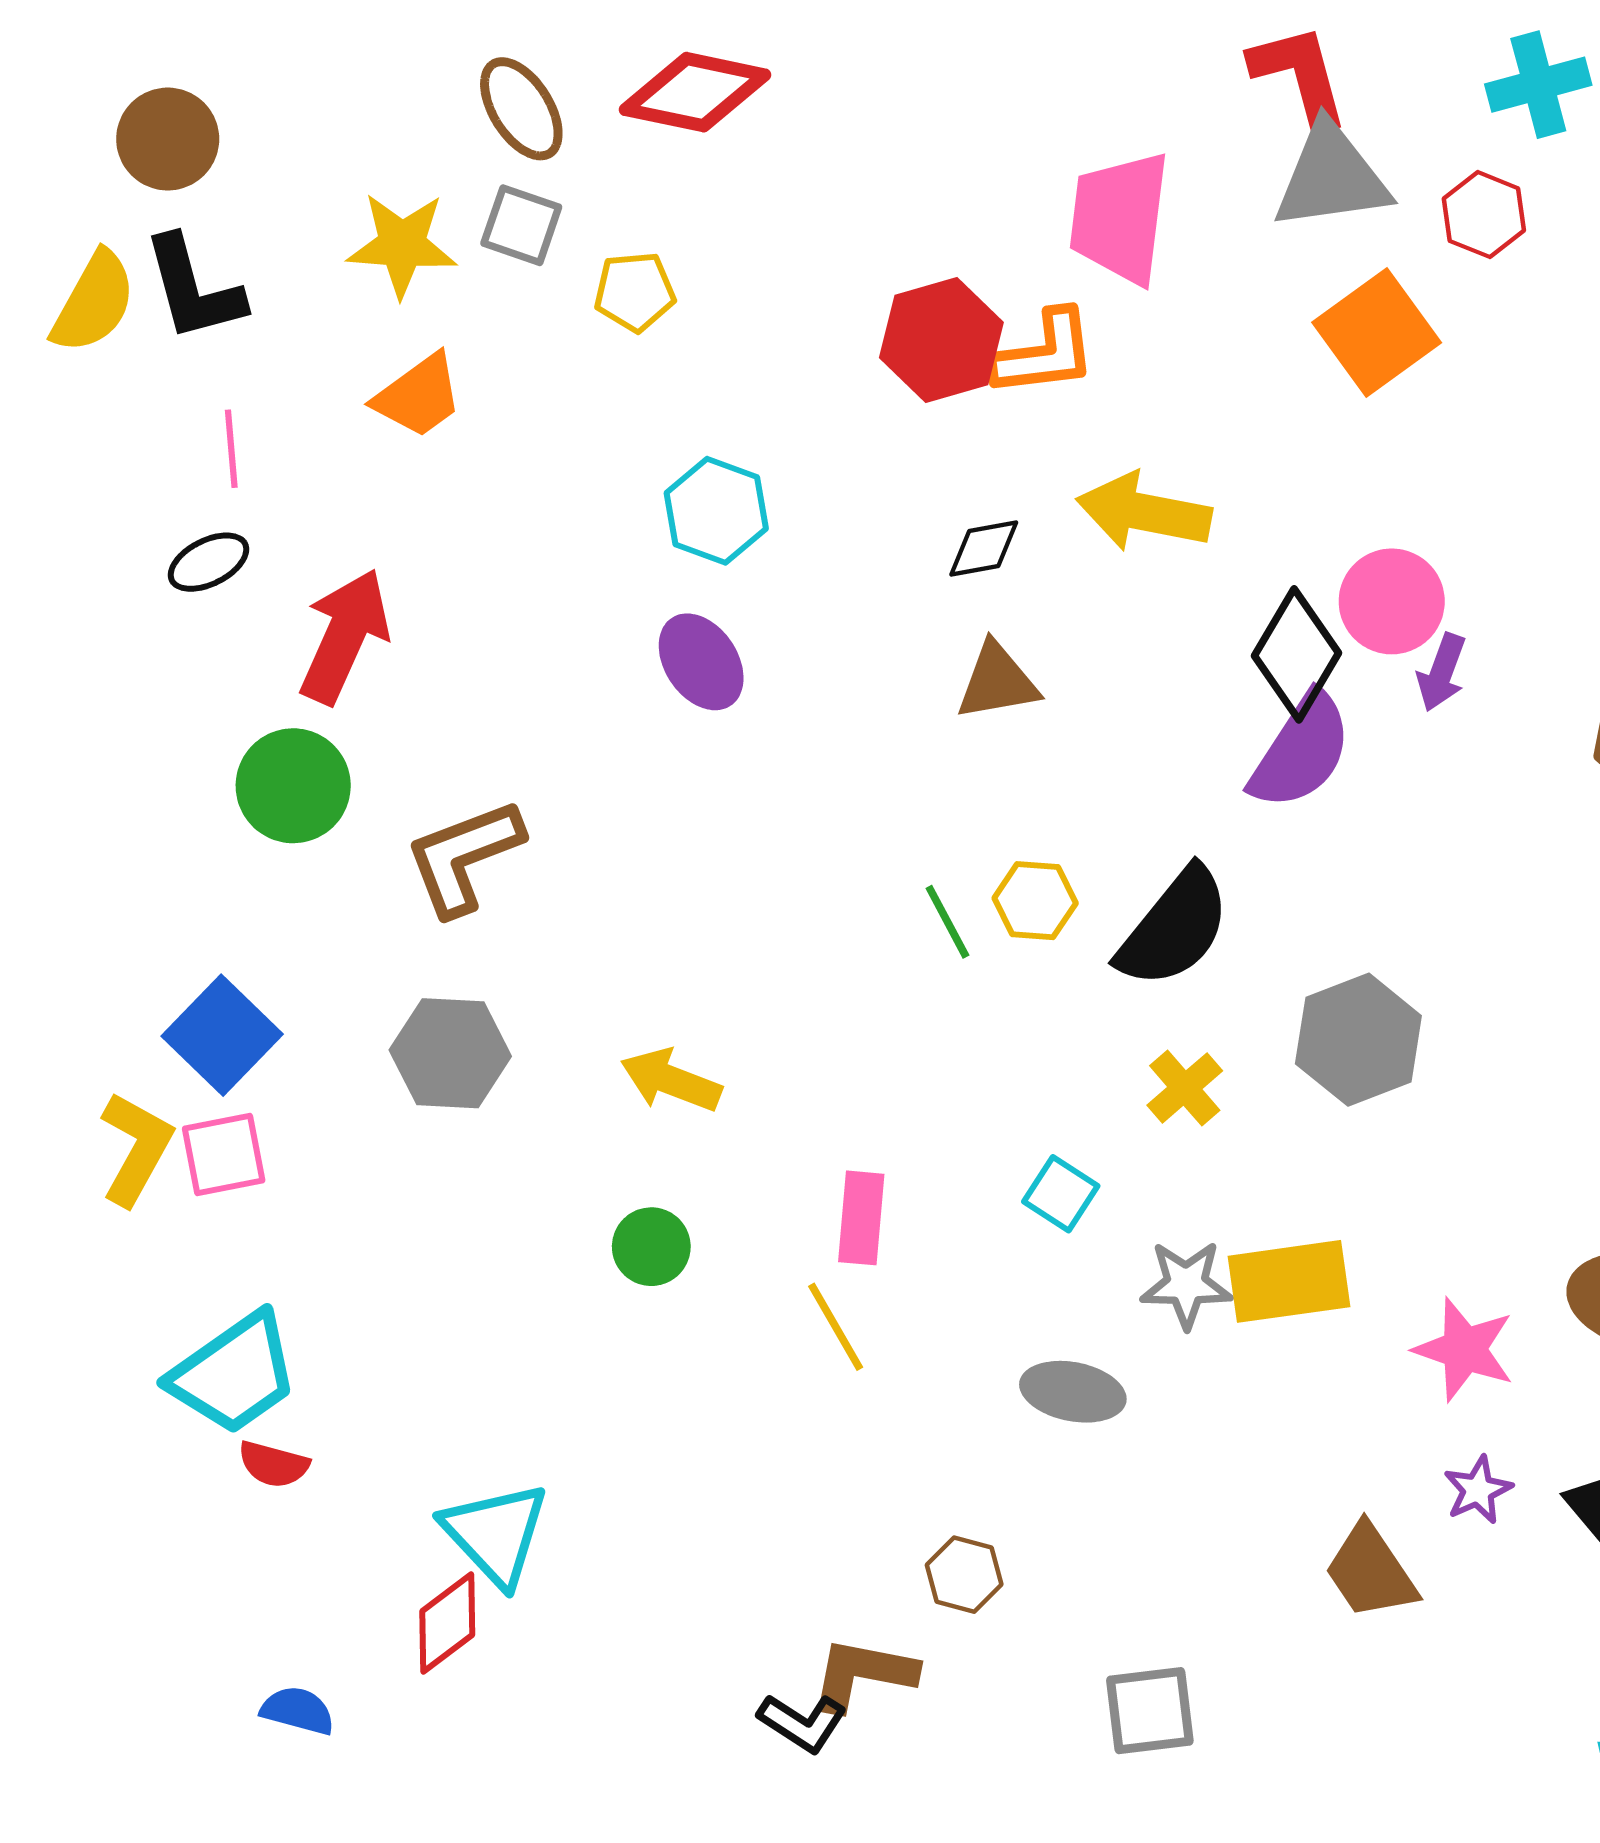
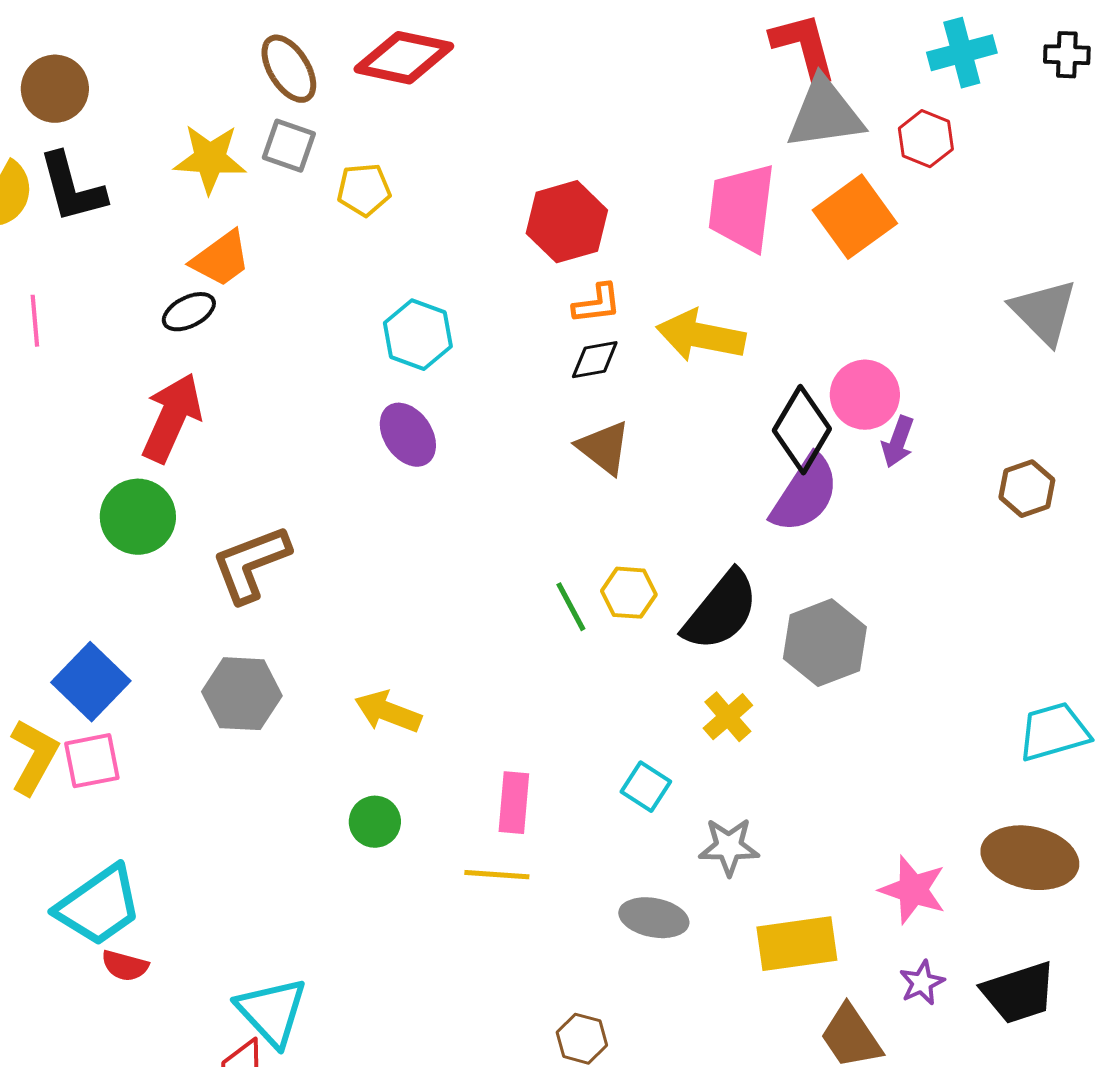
pink trapezoid: (1120, 218) -> (742, 208), moved
orange L-shape: (1044, 354) -> (597, 304), moved, size x0.7
pink line: (231, 449) -> (35, 321), moved
black ellipse: (209, 562) -> (189, 312), moved
brown triangle: (997, 682) -> (604, 448), turned 48
gray hexagon: (1358, 1040) -> (825, 643), moved
yellow rectangle: (1289, 1281) -> (797, 944), moved
yellow line: (836, 1327) -> (497, 875), turned -56

